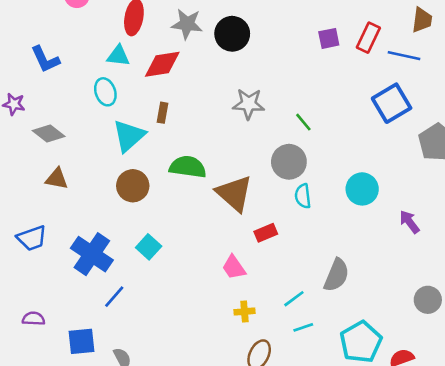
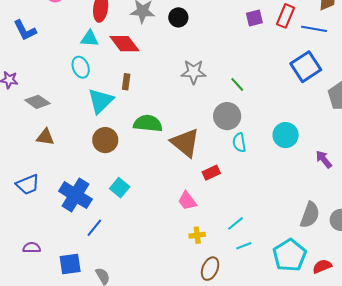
black circle: (232, 34) -> (178, 17), size x0.7
blue L-shape: (45, 59) -> (25, 30), moved
red diamond: (162, 64) -> (124, 44), turned 64
gray semicircle: (337, 275) -> (310, 215), moved

